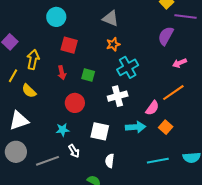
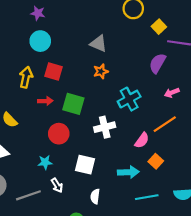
yellow arrow: (33, 60) -> (26, 77), moved
cyan cross: (128, 67) -> (129, 99), moved
red arrow: (62, 73) -> (45, 101), turned -80
green square: (88, 75) -> (73, 104), size x1.5
cyan arrow: (136, 127) -> (128, 172), moved

